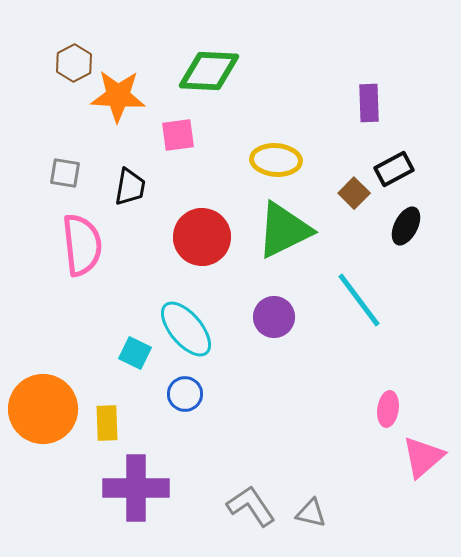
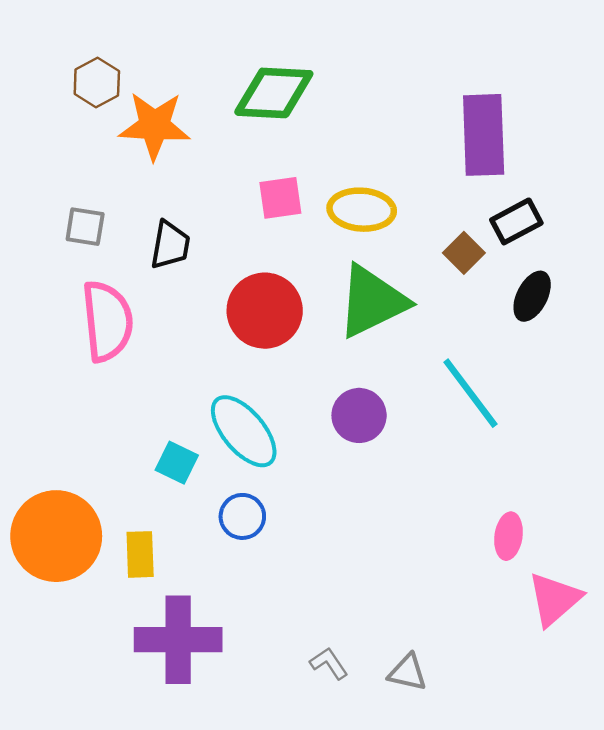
purple rectangle: (369, 103) -> (484, 135), size x1.6
pink square: (178, 135) -> (280, 198), moved
gray L-shape: (251, 506) -> (329, 663), size x0.6

